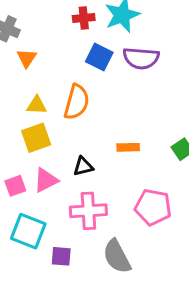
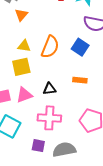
blue square: (99, 57) -> (80, 47), moved
purple square: (61, 256) -> (38, 146), moved
gray semicircle: (117, 256) -> (64, 150), turned 100

